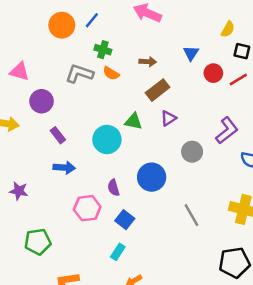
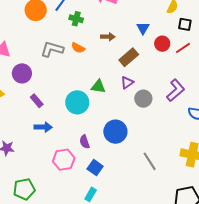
green cross: (103, 50) -> (76, 19), moved
brown rectangle: (158, 90) -> (129, 57), moved
gray circle: (192, 152) -> (143, 99), moved

